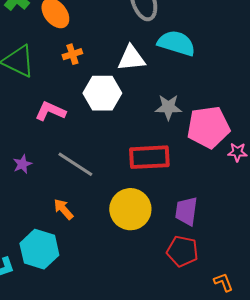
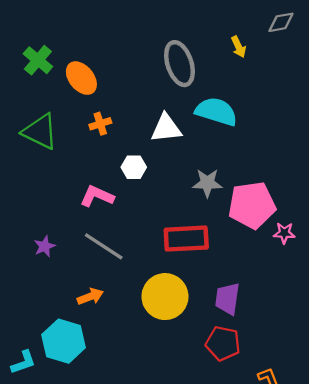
white hexagon: (102, 93) -> (134, 167), size x0.6
pink L-shape: (50, 111) -> (97, 196), moved
orange arrow: (63, 209) -> (90, 297), turned 110

